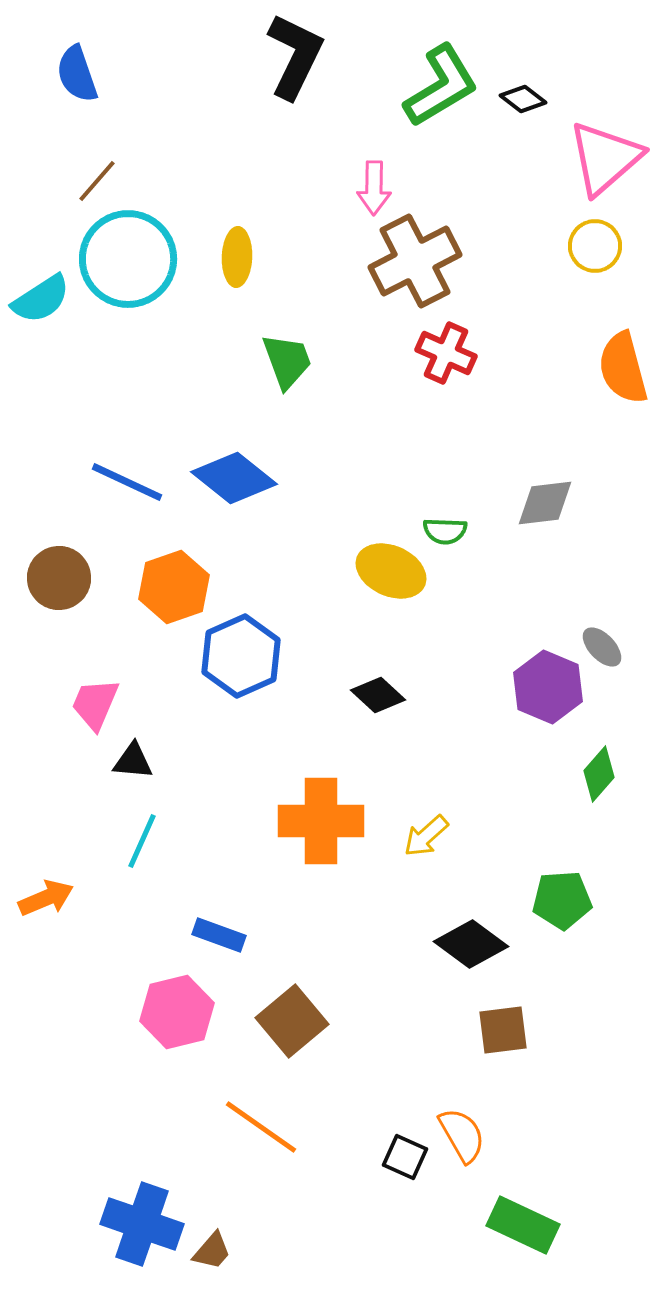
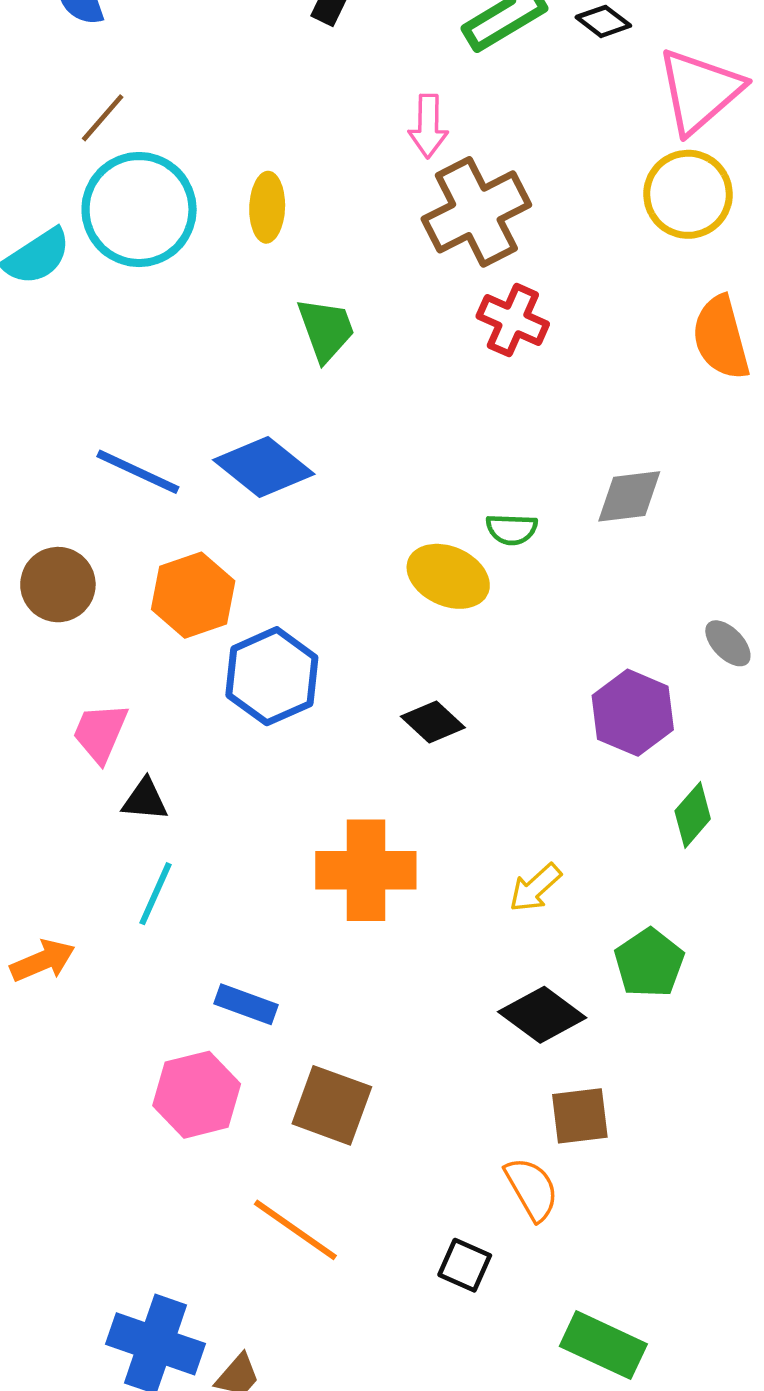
yellow circle: (595, 246) -> (688, 194), size x1.4
gray ellipse: (602, 647) -> (728, 643), moved
yellow arrow: (426, 836) -> (535, 888), moved
green pentagon: (562, 900) -> (649, 963), turned -30
brown square: (292, 1021) -> (332, 1105), turned -30
orange semicircle: (462, 1135) -> (532, 1189), moved

